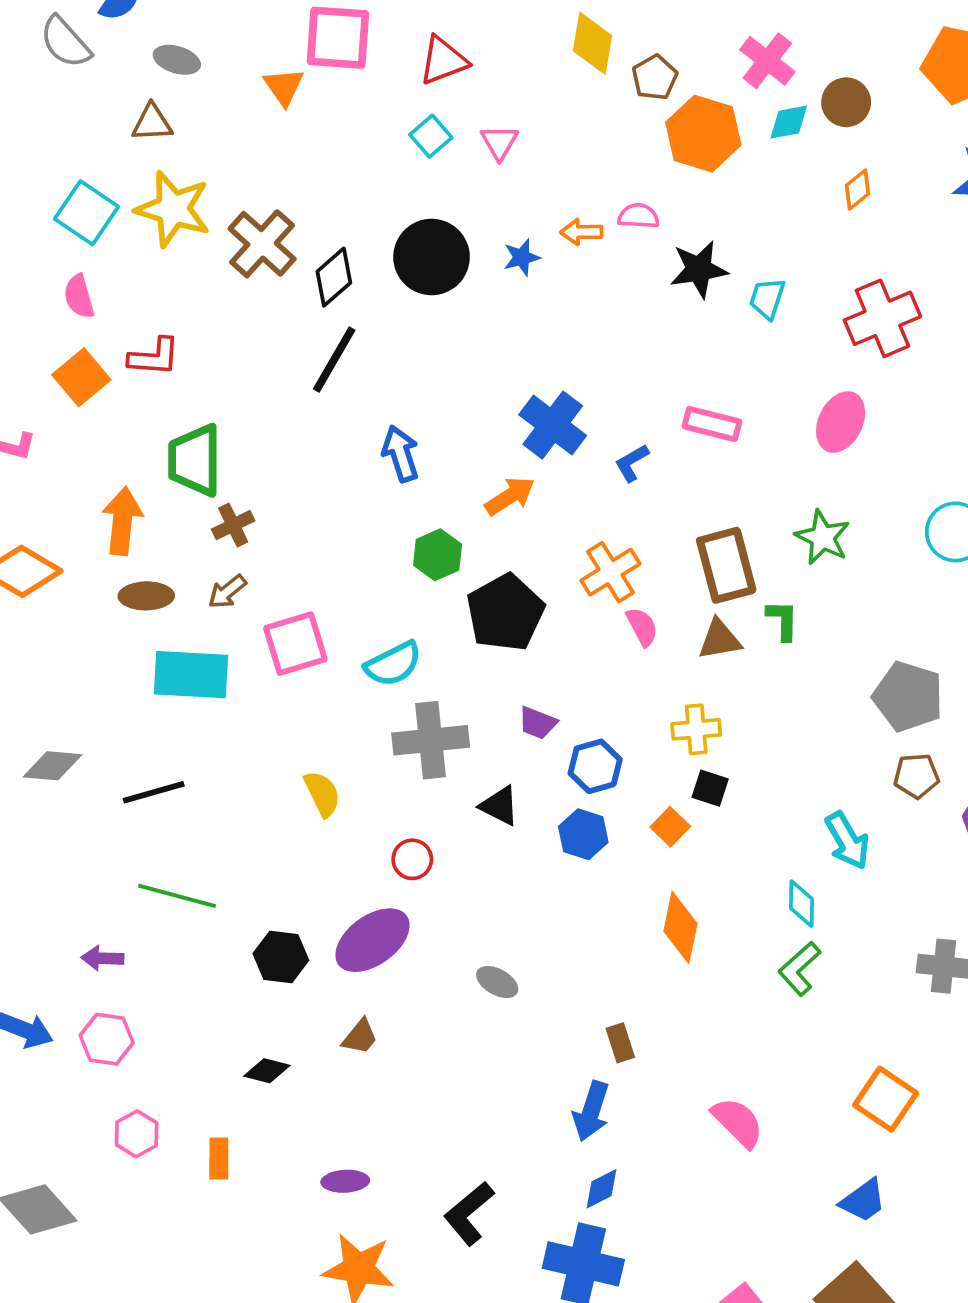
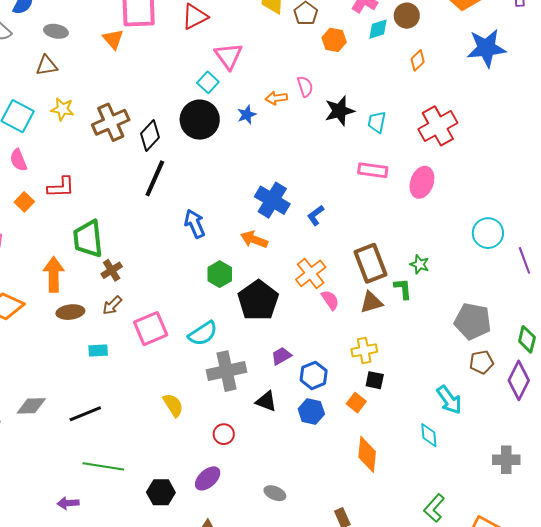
orange hexagon: (703, 134) -> (334, 40), size x0.6
cyan square: (431, 136) -> (208, 82), moved
pink triangle: (499, 142) -> (228, 56), size x1.4
yellow star: (173, 209) -> (62, 109), size x0.6
pink semicircle: (638, 216) -> (305, 87), turned 75
brown cross: (262, 244) -> (111, 122), turned 30
orange square: (81, 377) -> (24, 202), size x0.7
pink rectangle: (712, 424) -> (373, 170), moved
orange arrow: (510, 496) -> (254, 240), turned -120
green star: (823, 537) -> (420, 264), moved, size x0.7
cyan rectangle: (191, 675) -> (98, 351), size x0.5
purple trapezoid: (538, 723) -> (281, 356), turned 135
purple ellipse: (372, 940) -> (208, 478), size x0.7
green L-shape: (799, 969) -> (434, 508), moved

